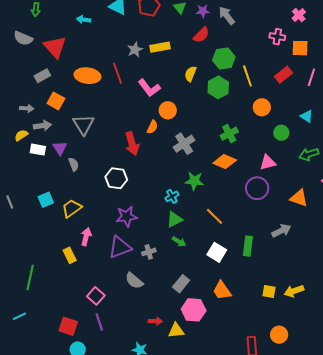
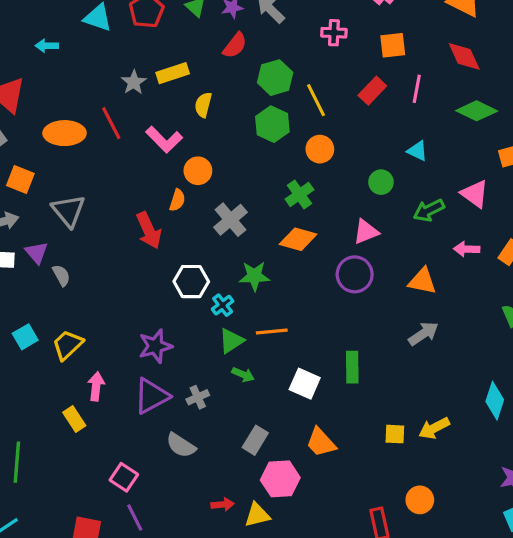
pink cross: (277, 37) -> (334, 33), moved
yellow semicircle: (190, 74) -> (203, 105), moved
orange circle: (262, 107) -> (320, 149), moved
white hexagon: (116, 178) -> (191, 282), moved
orange line: (215, 216) -> (272, 332), moved, turned -42
gray arrow: (281, 231) -> (423, 334), moved

